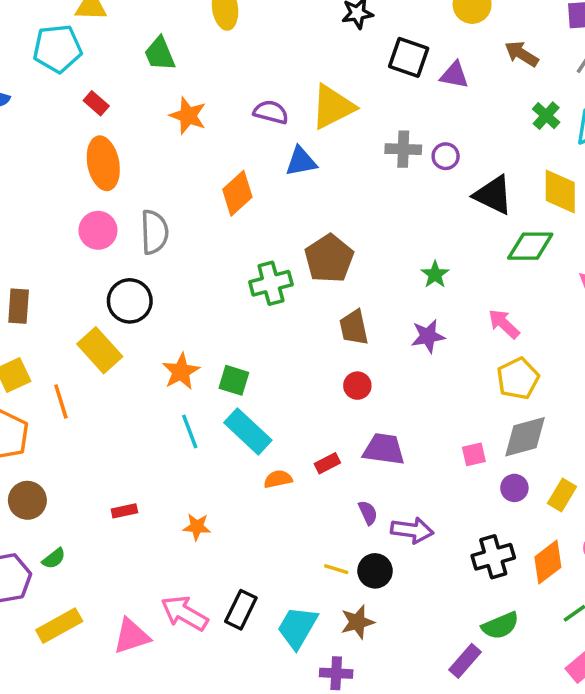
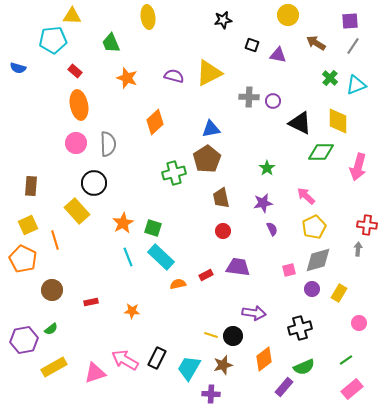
black square: (409, 57) -> (252, 45), size x0.6
blue triangle: (301, 161) -> (211, 129), moved
brown circle: (27, 500) -> (52, 290), moved
purple semicircle: (368, 513) -> (272, 229), moved
orange diamond: (548, 562) -> (264, 359), moved

